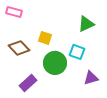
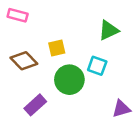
yellow square: (45, 38) -> (57, 48), turned -32
purple triangle: (91, 78) -> (121, 109), moved

